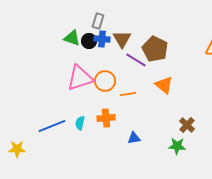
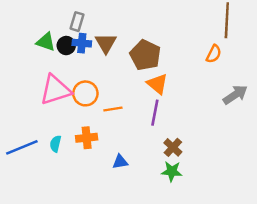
purple line: (136, 60) -> (155, 113), moved, turned 70
orange triangle: (164, 85) -> (157, 84), moved
brown cross: (187, 125) -> (173, 147), moved

